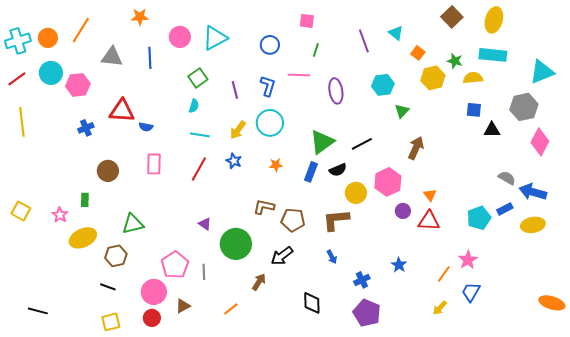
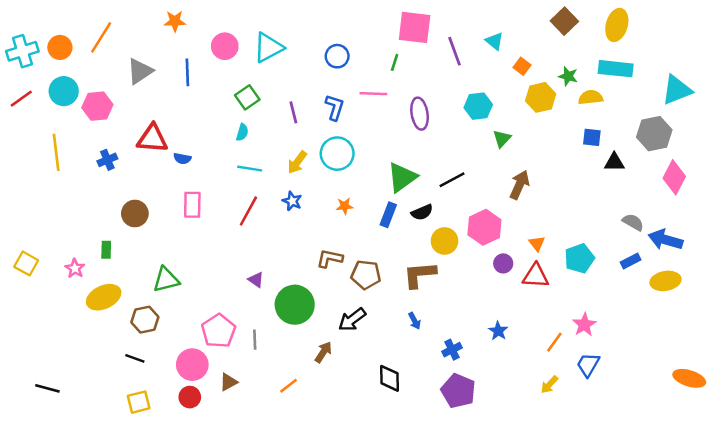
pink square: (307, 21) -> (415, 27), moved, size x1.8
gray triangle: (112, 57) -> (140, 71), turned -40
yellow line: (22, 122) -> (56, 152), moved
cyan pentagon: (479, 218) -> (579, 258), moved

